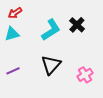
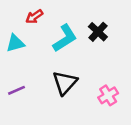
red arrow: (15, 13) -> (34, 17), moved

